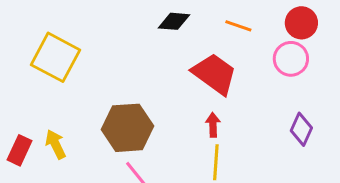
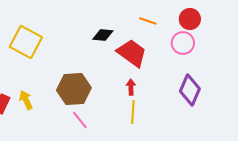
black diamond: (174, 21) -> (103, 35), moved
purple diamond: (301, 129) -> (190, 90), size x1.4

